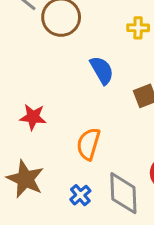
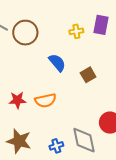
orange semicircle: (88, 144) -> (46, 100), moved, turned -110
blue cross: (80, 195) -> (56, 146), turned 32

